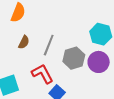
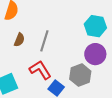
gray hexagon: (74, 58) -> (80, 75), moved

